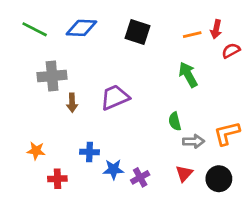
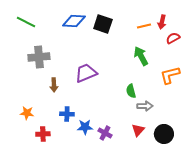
blue diamond: (81, 28) -> (74, 21), moved
brown arrow: (72, 103) -> (54, 85), moved
orange L-shape: (227, 133) -> (170, 75), moved
purple cross: (140, 177) -> (105, 133), turned -32

